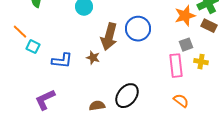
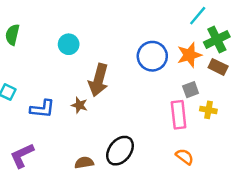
blue circle: (138, 29) -> (152, 56), moved

